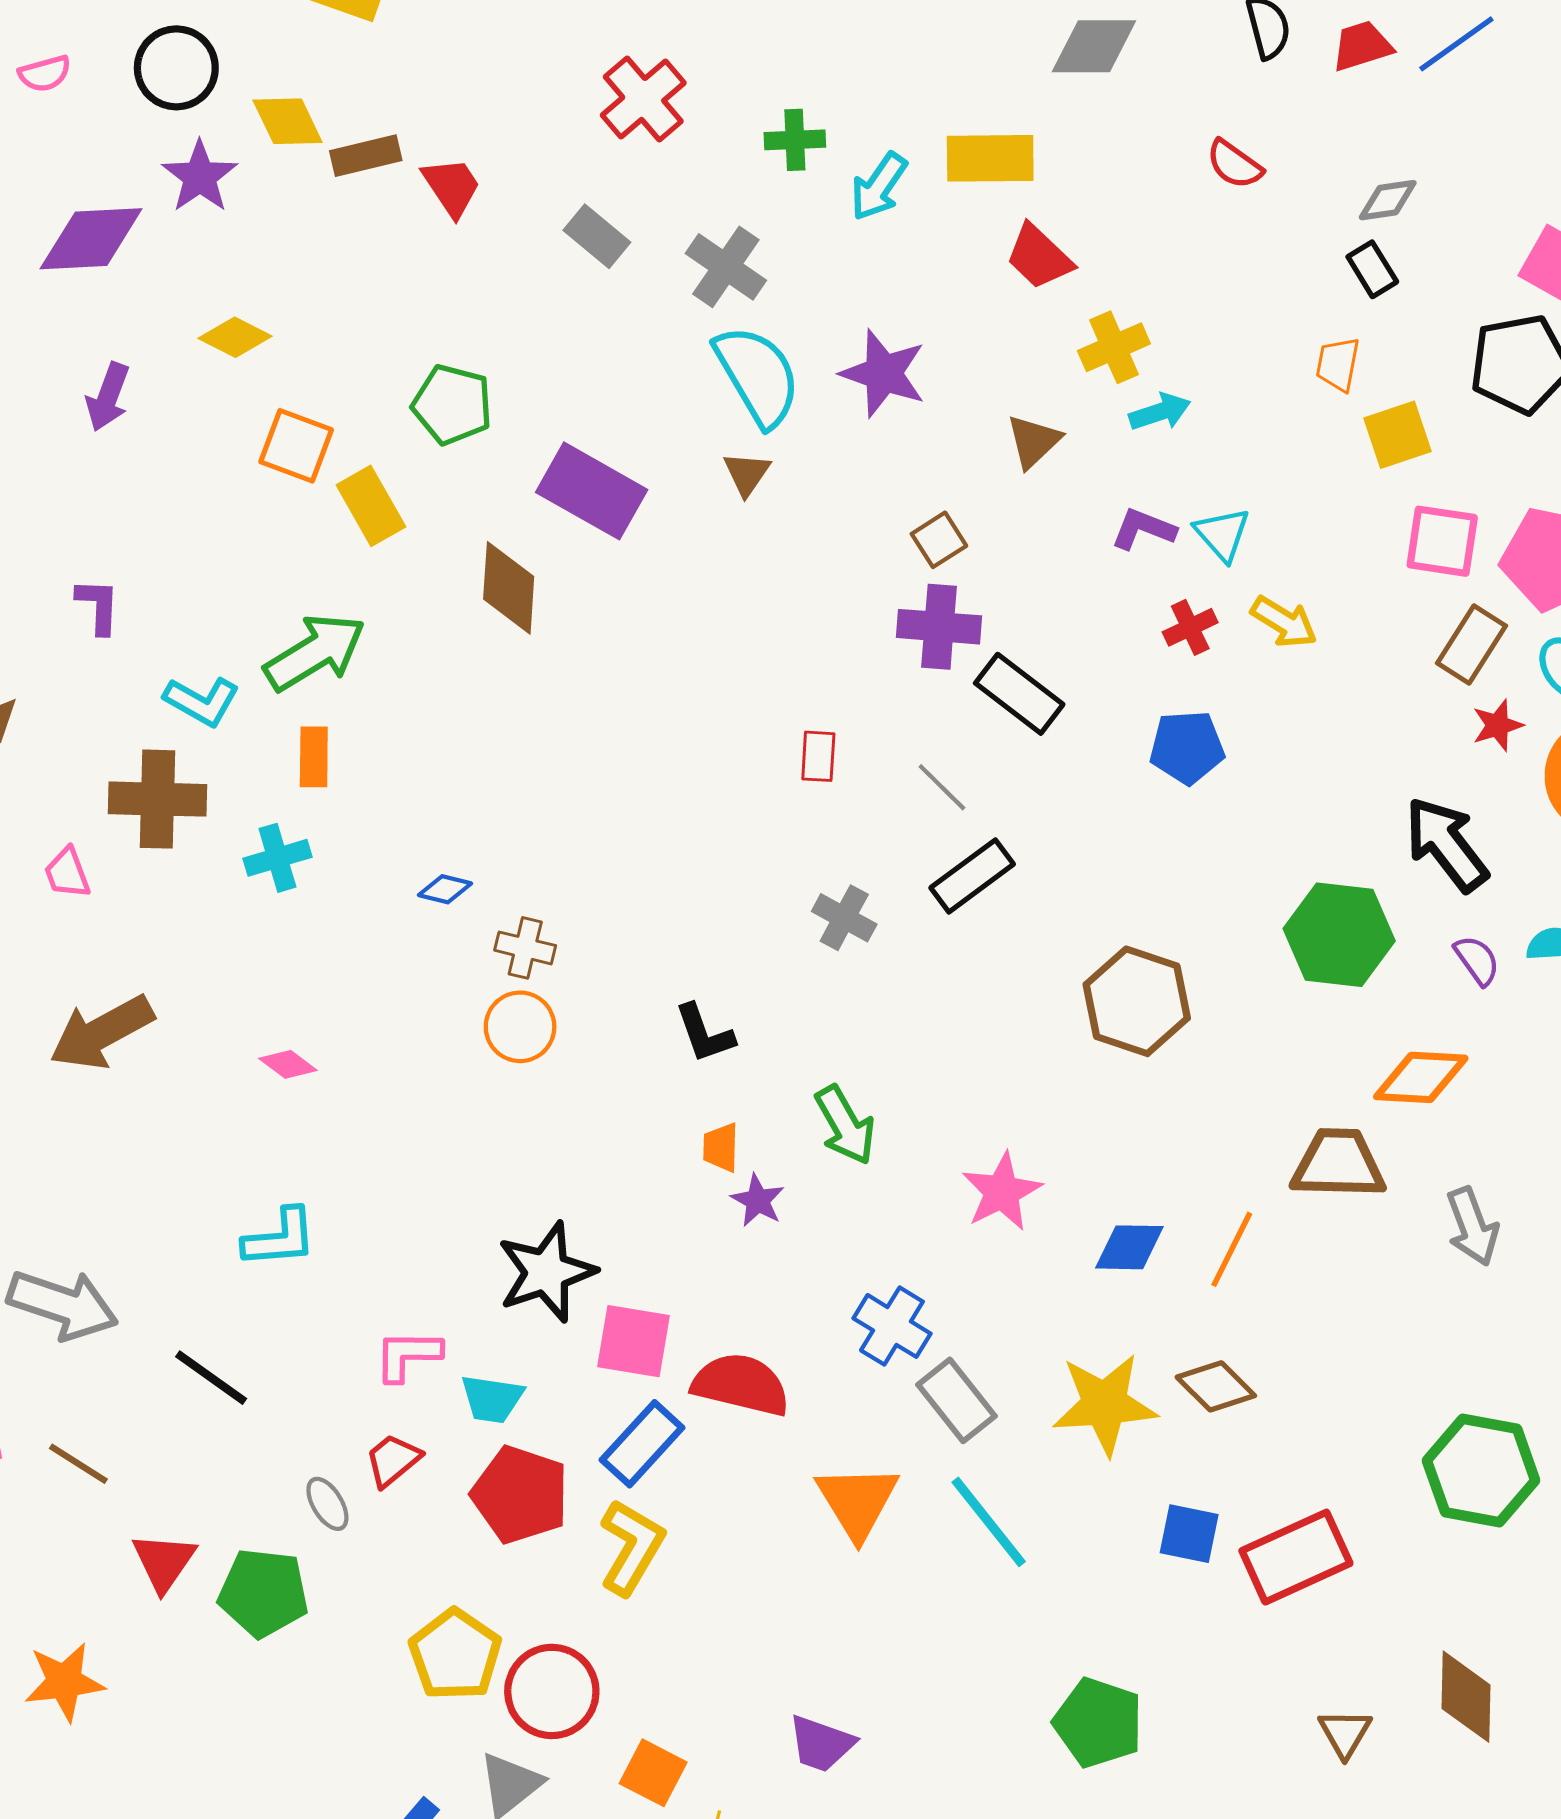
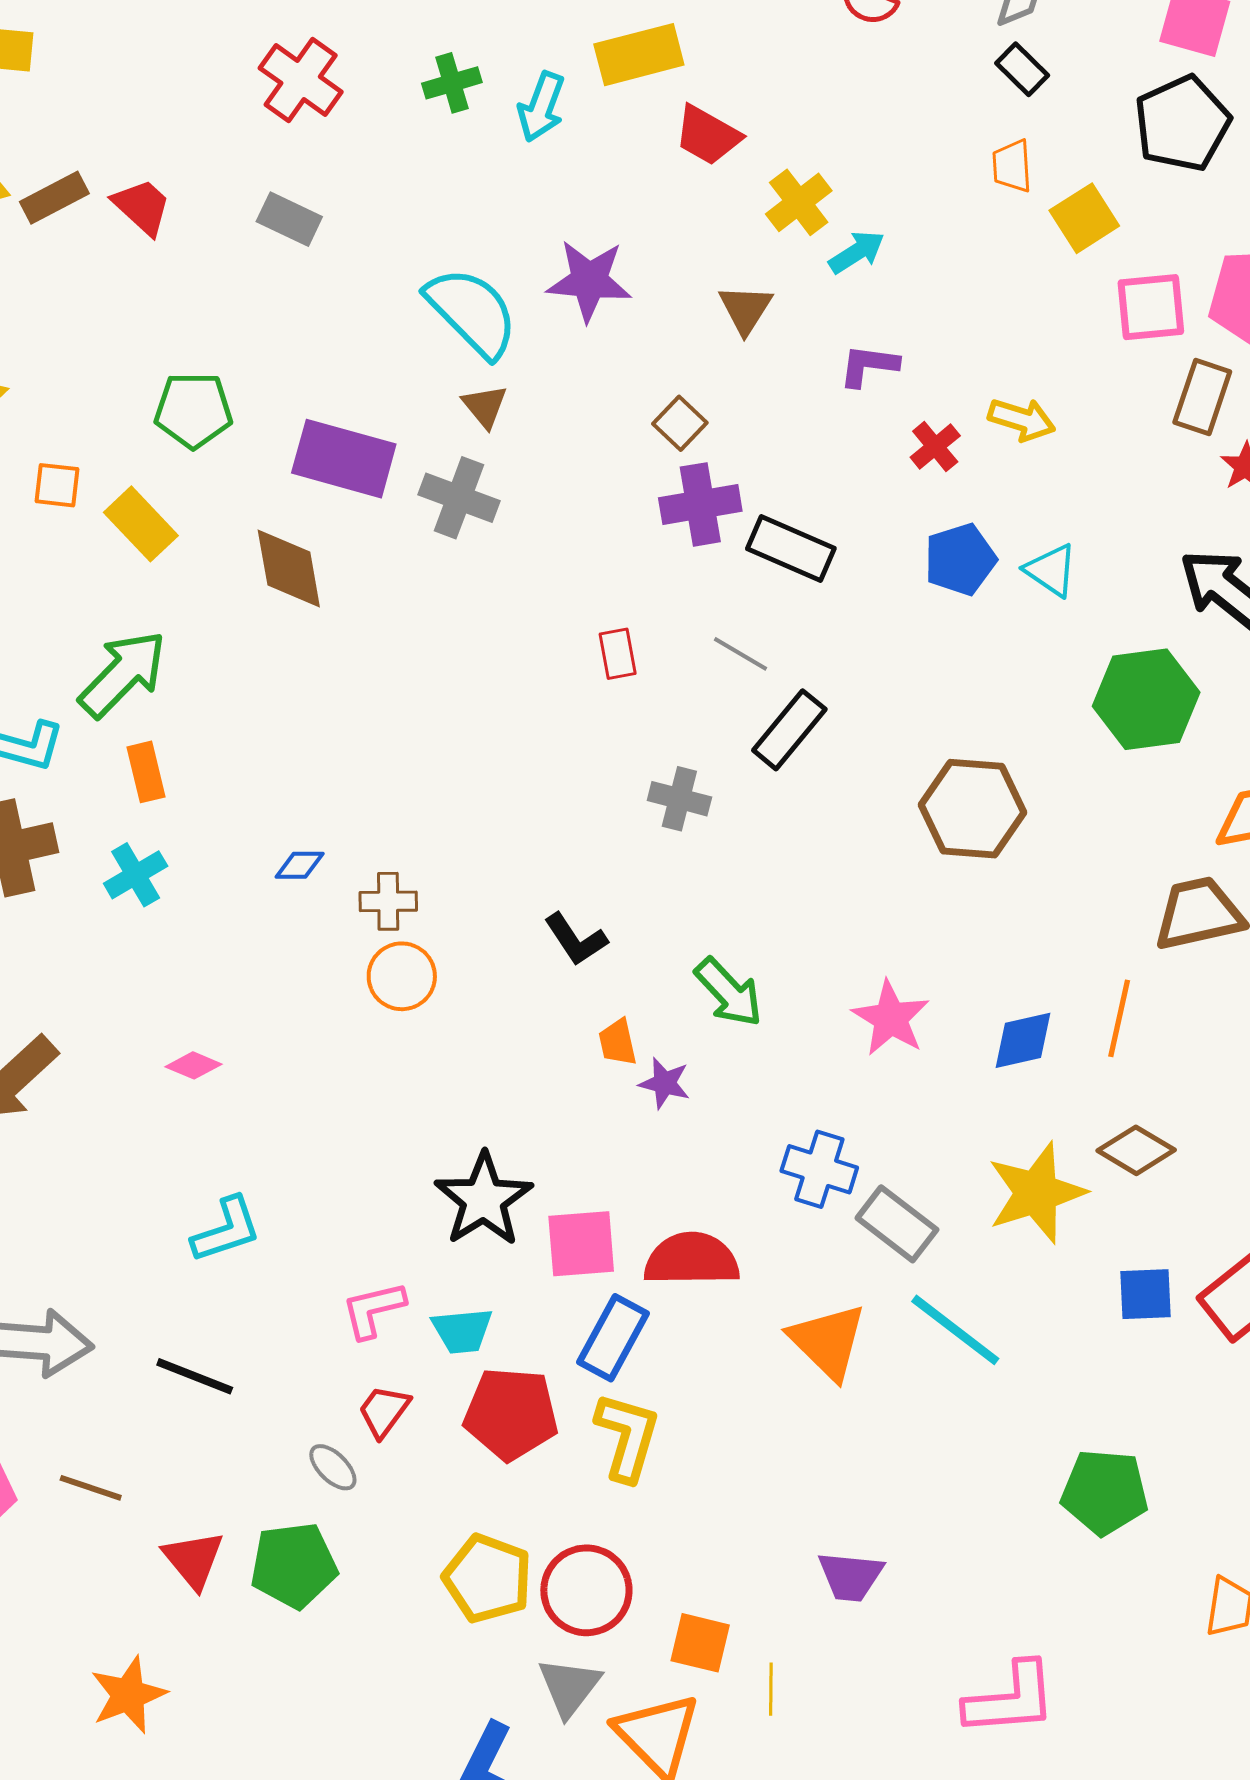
gray cross: (726, 267) -> (459, 498), moved
orange square: (296, 446) -> (57, 485), size x0.7
cyan triangle: (1222, 534) -> (1051, 570), moved

